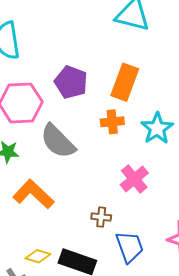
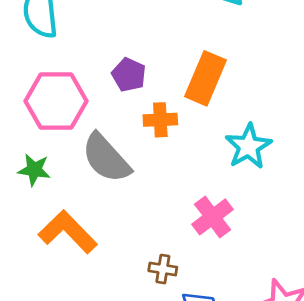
purple pentagon: (71, 82) -> (129, 75), size x0.7
orange cross: (112, 122) -> (160, 120), moved

